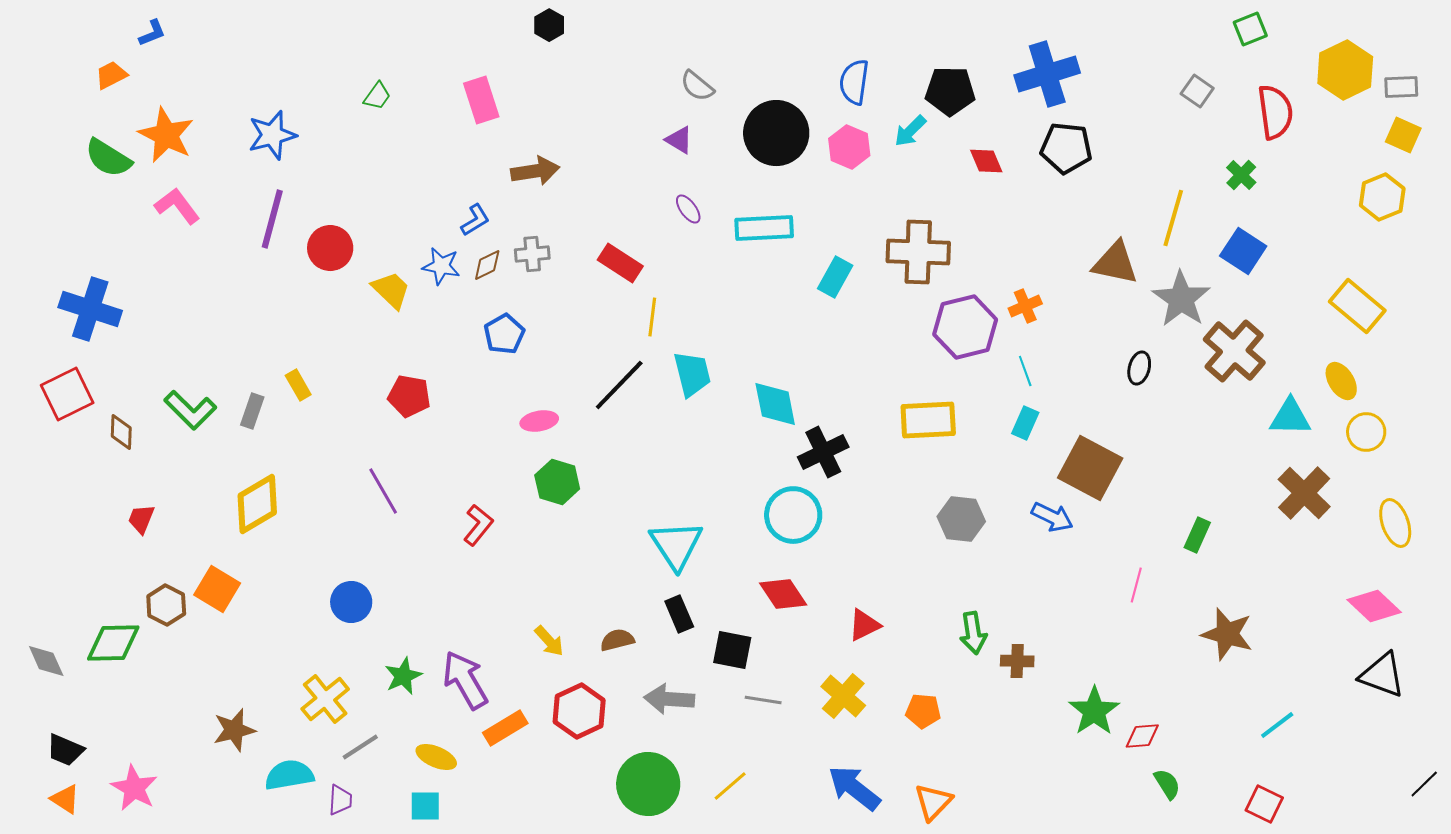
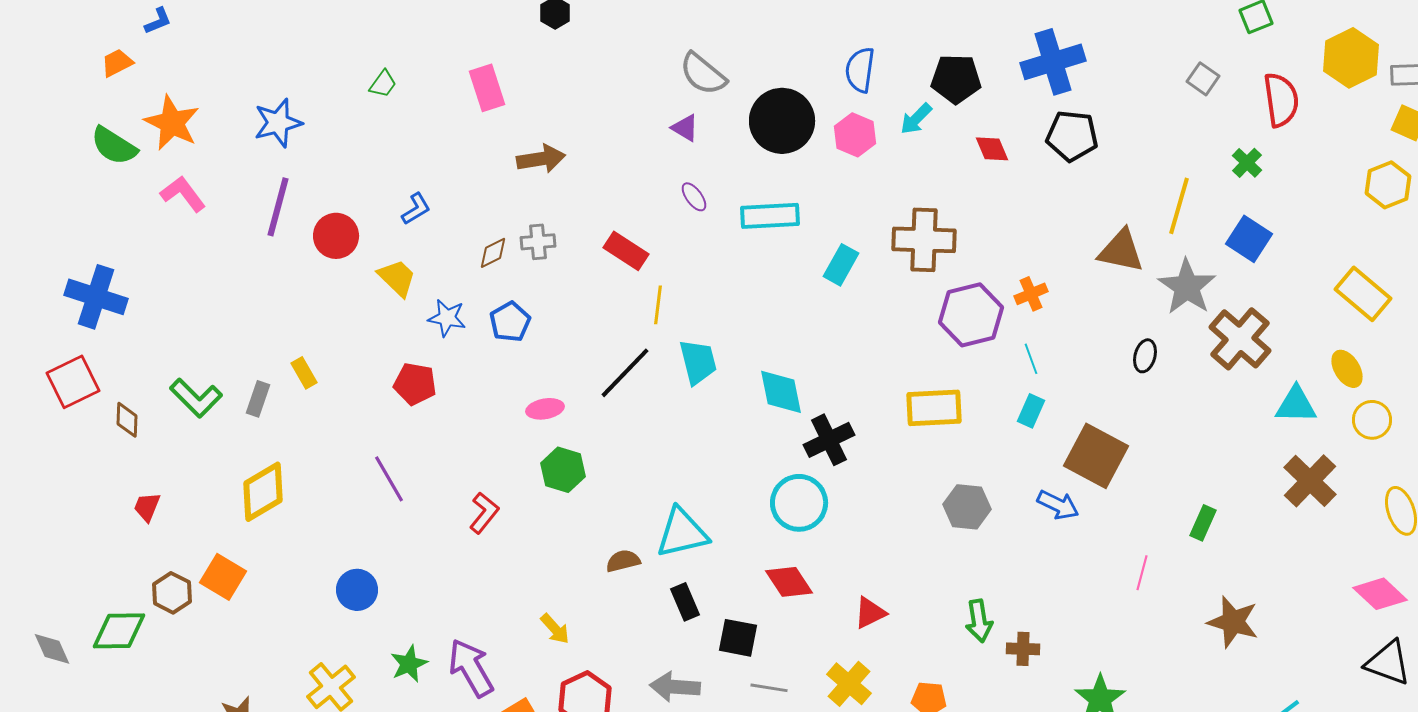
gray semicircle: (697, 86) -> (703, 74), size x1.4
blue L-shape: (475, 220) -> (416, 209), moved
blue star: (441, 266) -> (447, 318), moved
cyan triangle: (676, 545) -> (682, 533), turned 50
brown semicircle: (617, 640) -> (623, 561), moved

